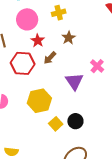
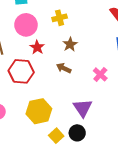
brown arrow: (50, 58) -> (64, 68), moved, turned 72
purple triangle: (74, 81) -> (83, 108), moved

